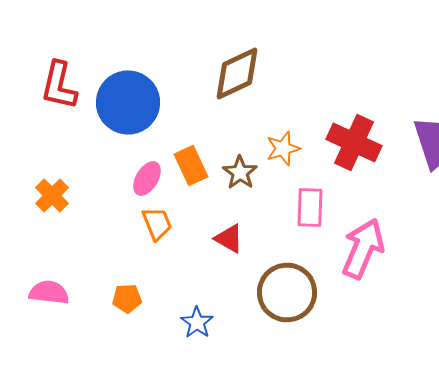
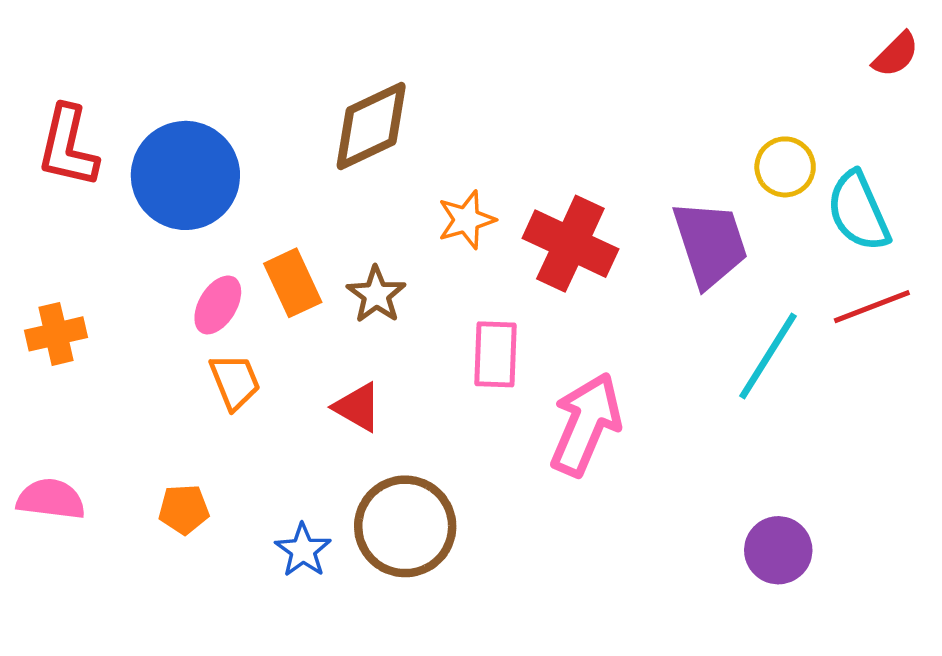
orange star: (283, 148) -> (467, 220), moved
orange cross: (52, 196) -> (56, 334), turned 32
brown circle: (287, 292) -> (405, 526), moved

